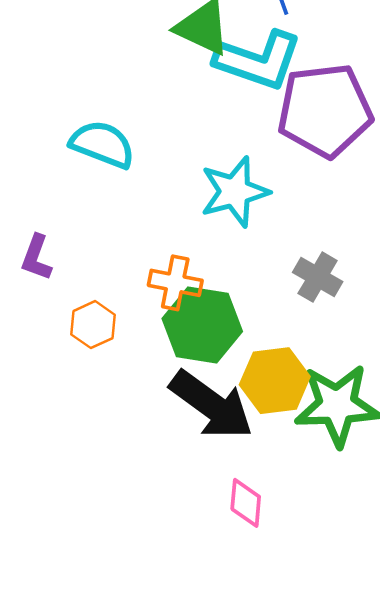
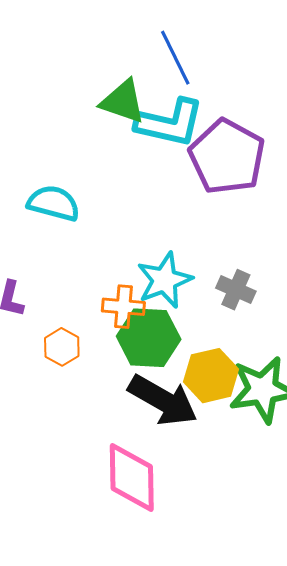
purple pentagon: (325, 110) -> (227, 157), turned -30
cyan star: (235, 192) -> (164, 280), moved
pink diamond: (246, 503) -> (132, 477), moved, size x1.8

